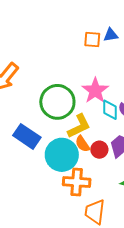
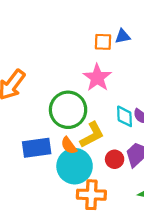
pink star: (95, 91) -> (97, 78), moved
blue rectangle: (27, 136) -> (37, 148), turned -40
orange semicircle: (82, 144) -> (69, 145), moved

